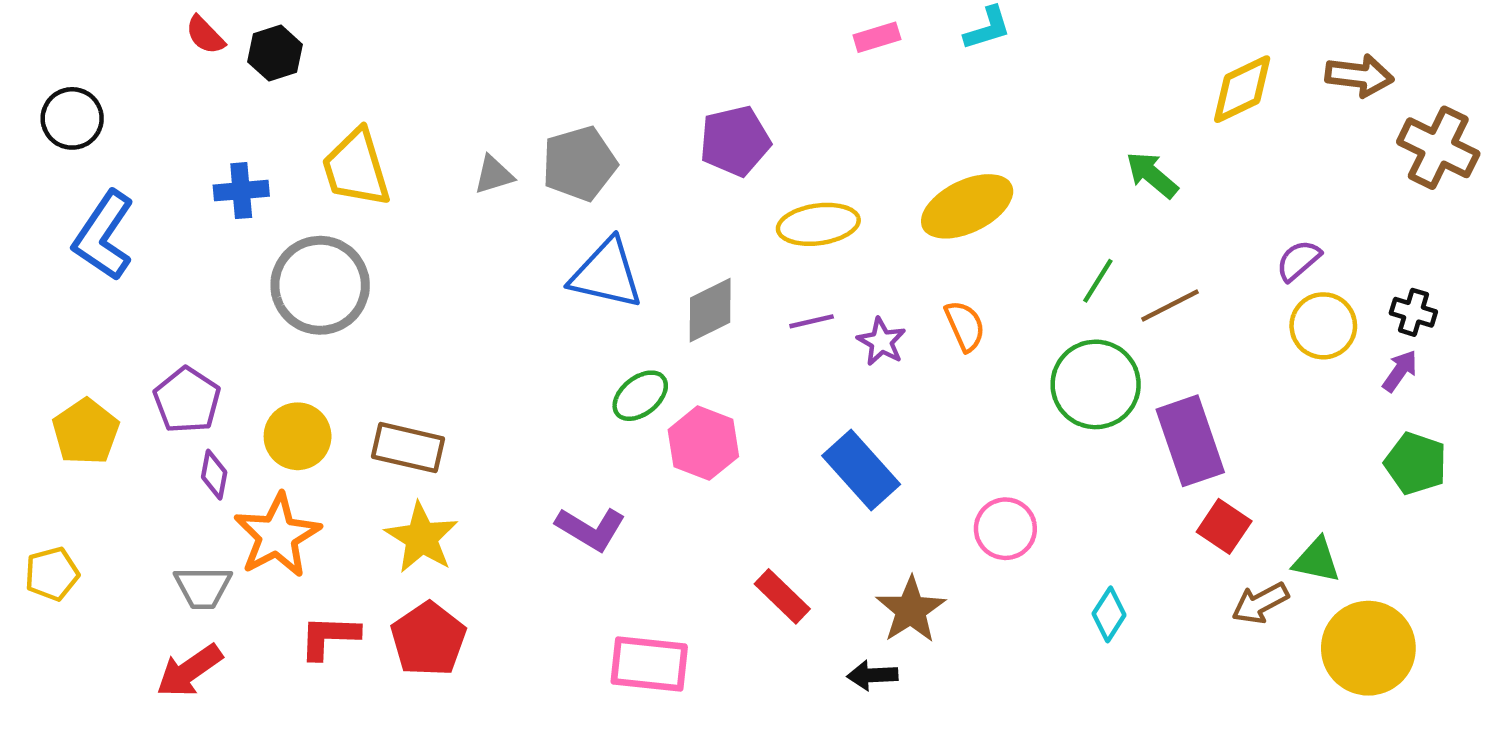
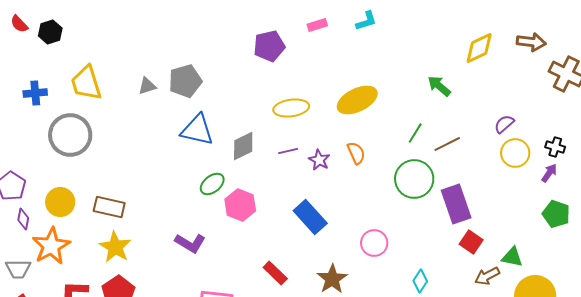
purple pentagon: (735, 141) -> (269, 46), moved

